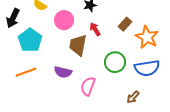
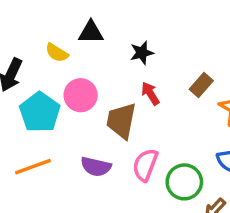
pink circle: (64, 20) -> (81, 95), moved
green circle: (115, 62) -> (184, 182), moved
pink semicircle: (88, 86) -> (145, 165), moved

